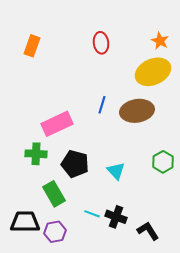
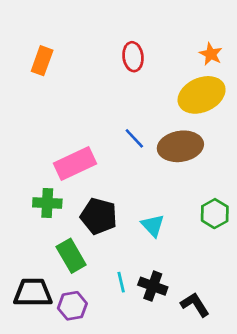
blue line: (102, 105) -> (134, 138), turned -60
cyan line: (92, 214) -> (121, 282), turned 56

